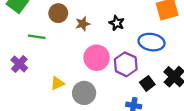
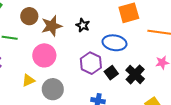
brown star: (83, 24) -> (52, 26), size x1.5
pink circle: (97, 58) -> (44, 55), moved
black square: (147, 83) -> (111, 73), moved

